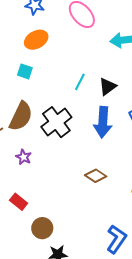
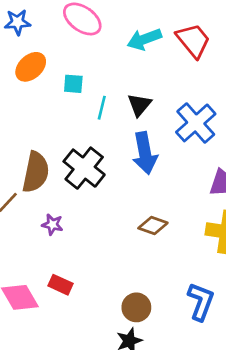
cyan square: (25, 71) -> (73, 84), moved
brown circle: (42, 228) -> (136, 307), moved

